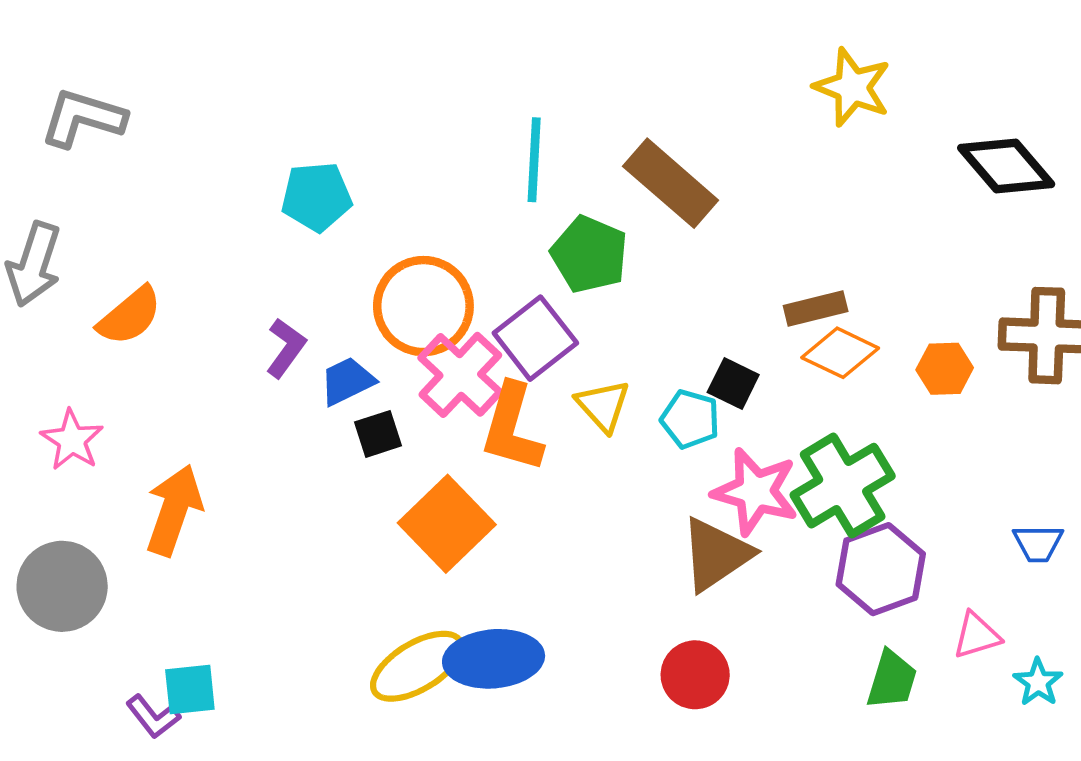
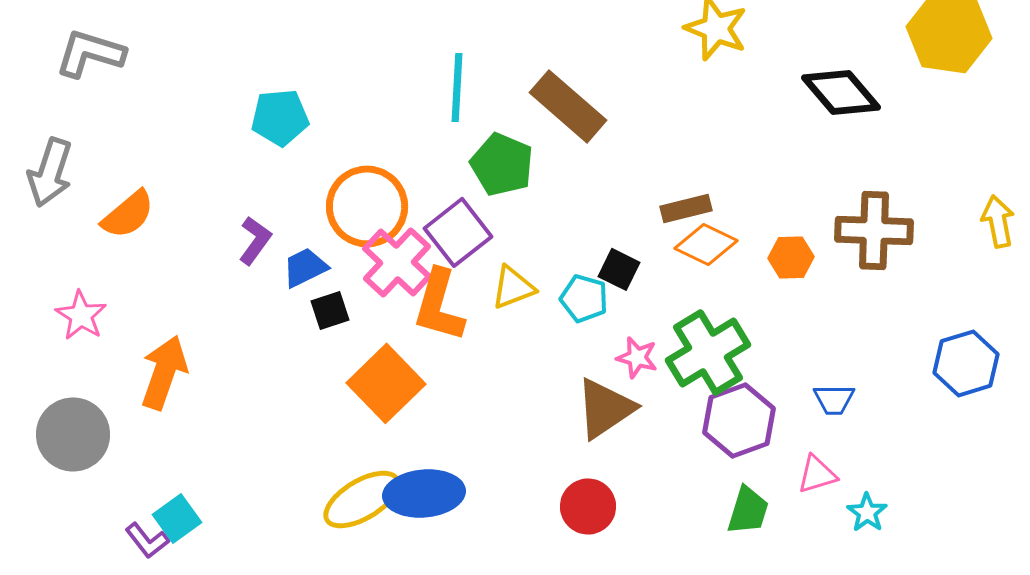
yellow triangle: (603, 406) -> (513, 287), turned 51
pink star: (755, 492) -> (637, 357), size x0.6
blue trapezoid: (1038, 543) -> (834, 399), moved
cyan square: (190, 690) -> (177, 518), turned -30

